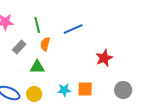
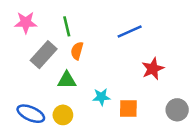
blue line: (73, 29) -> (130, 31), moved
gray rectangle: (19, 47) -> (44, 55), size x1.5
cyan star: (64, 90) -> (101, 97), moved

